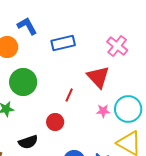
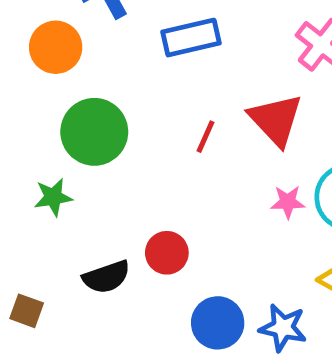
red line: (69, 95) -> (206, 137), moved
red circle: (55, 122) -> (167, 253), moved

